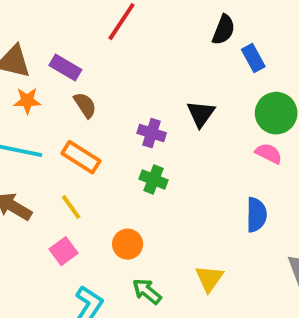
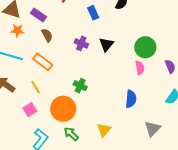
blue rectangle: (253, 58) -> (93, 13), moved
purple cross: (152, 133) -> (81, 43), moved
pink semicircle: (269, 153) -> (140, 68), turned 48
green cross: (153, 179) -> (80, 86), moved
orange circle: (128, 244) -> (63, 109), size x1.6

